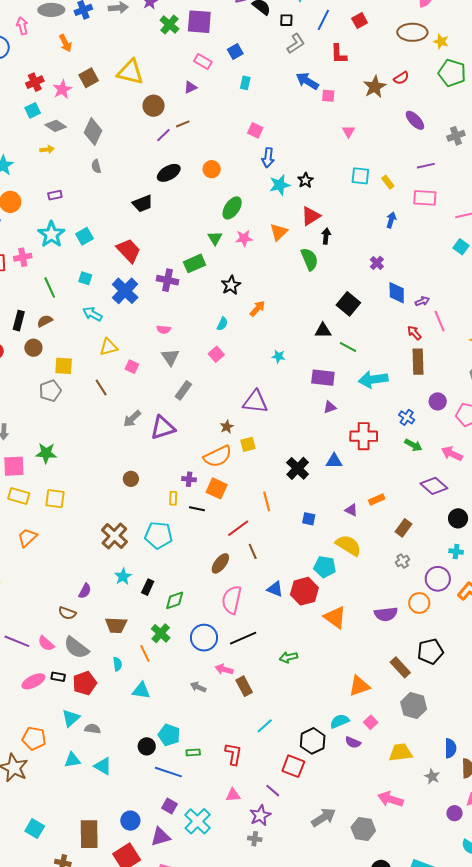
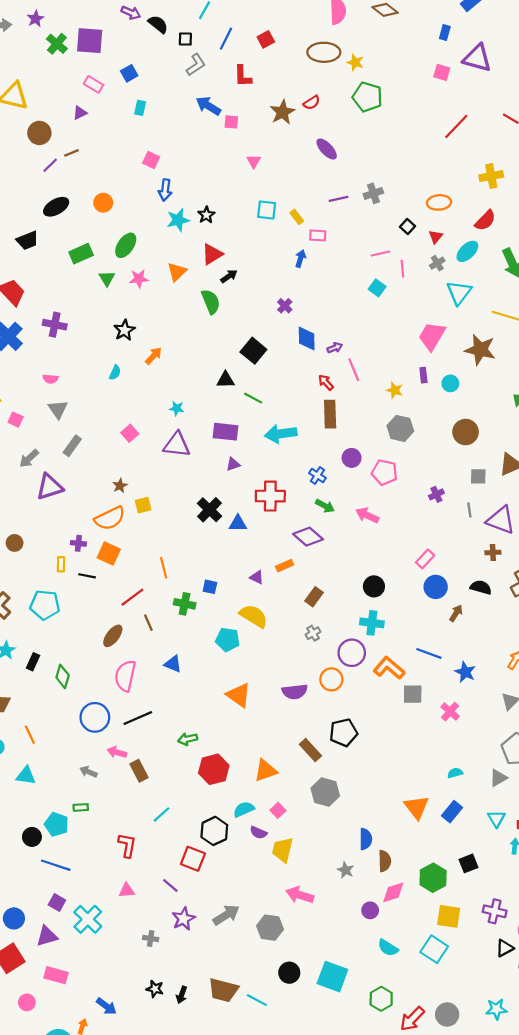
gray cross: (456, 136) -> (373, 193), moved
pink rectangle: (425, 198) -> (318, 235), moved, size x0.7
black arrow: (326, 236) -> (229, 276), turned 49
green rectangle: (194, 263) -> (81, 254), moved
pink square: (216, 354) -> (130, 433), moved
purple triangle: (255, 402) -> (177, 445), moved
gray arrow: (132, 419) -> (29, 458), moved
black cross: (298, 468) -> (210, 510), moved
purple diamond: (434, 486) -> (308, 537), moved
cyan cross: (456, 552) -> (372, 623), size x1.5
red hexagon: (304, 591) -> (214, 769), moved
green diamond: (175, 600) -> (63, 676), turned -55
green cross: (161, 633) -> (185, 604), moved, turned -30
green rectangle: (193, 752) -> (81, 807), moved
yellow trapezoid: (401, 752) -> (283, 850), moved, turned -70
purple star: (260, 815) -> (183, 919), moved

